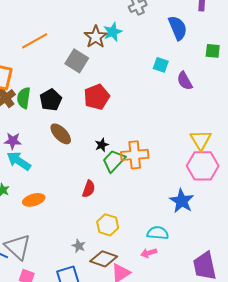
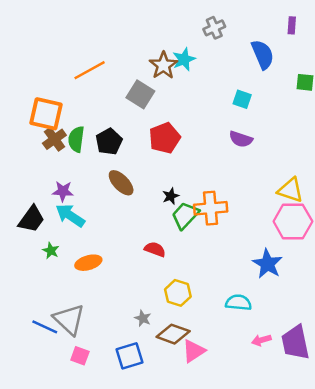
purple semicircle: (185, 81) -> (241, 139), moved, turned -42
yellow triangle: (201, 140) -> (290, 190), turned -40
red semicircle: (89, 189) -> (155, 249), turned -90
pink arrow: (149, 253) -> (261, 340), moved

